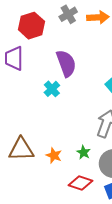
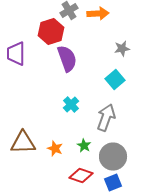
red hexagon: (31, 26) -> (51, 32), moved
cyan cross: (52, 89) -> (71, 105), moved

